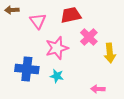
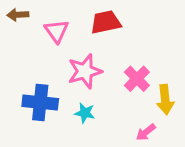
pink cross: (89, 37) -> (137, 79), moved
yellow arrow: (110, 53) -> (165, 100), moved
pink arrow: (98, 89) -> (146, 132), turned -40

